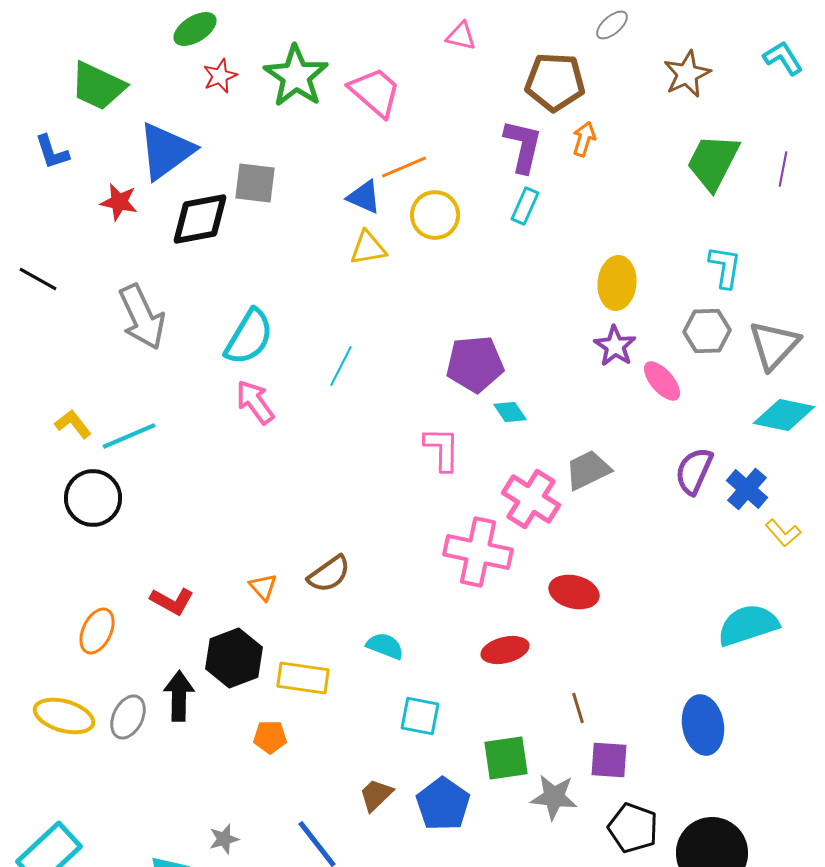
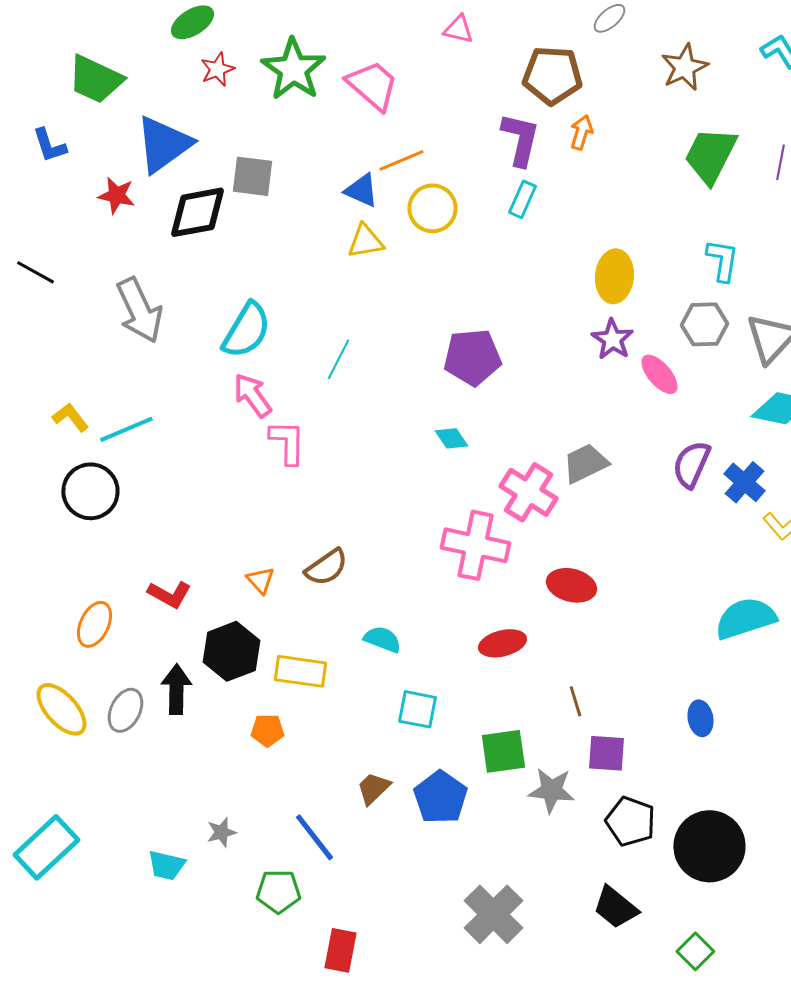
cyan diamond: (510, 412) -> (451, 438), moved
pink L-shape: (442, 449) -> (287, 442), moved
yellow ellipse: (64, 716) -> (61, 709), turned 32
blue ellipse: (703, 725) -> (700, 718), size x0.6

